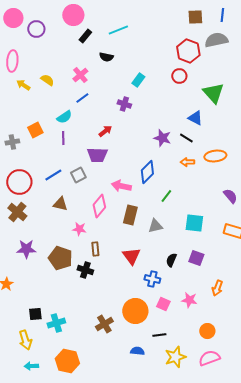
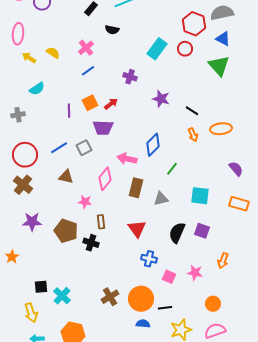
cyan rectangle: (138, 80) -> (157, 49), moved, size x1.5
cyan semicircle: (64, 117) -> (37, 89), moved
blue triangle: (195, 118) -> (223, 39), moved
orange square: (35, 130) -> (90, 103), moved
purple star: (162, 138) -> (161, 99), moved
orange arrow: (187, 162) -> (193, 135), turned -112
black semicircle: (171, 260) -> (177, 233), size x1.5
blue cross: (152, 279) -> (149, 259), moved
orange circle: (135, 311) -> (141, 299), moved
cyan cross: (56, 323) -> (62, 296), turned -30

